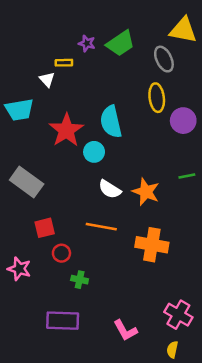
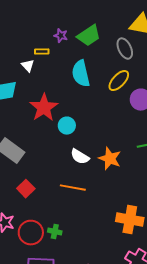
yellow ellipse: (157, 98) -> (119, 81), turned 50
cyan semicircle: (111, 122) -> (81, 74), moved
red square: (45, 228) -> (26, 189), turned -30
orange cross: (152, 245) -> (130, 220), moved
red circle: (61, 253) -> (31, 233), moved, size x1.6

